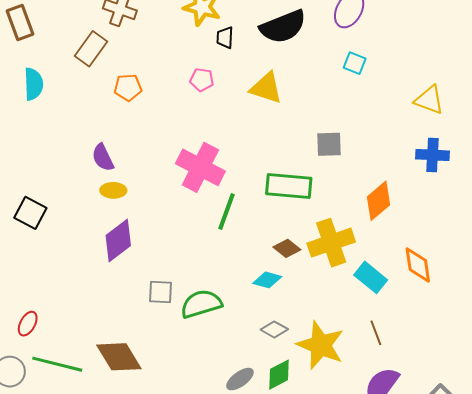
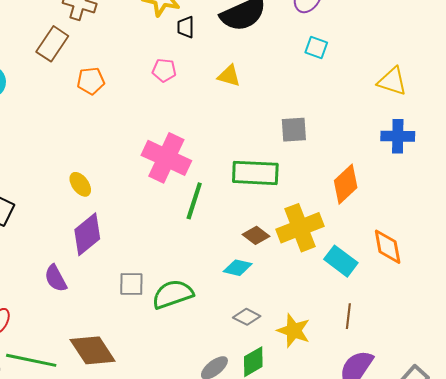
yellow triangle: (266, 88) -> (229, 76), size x0.7
purple semicircle: (103, 158) -> (56, 278), moved
yellow ellipse: (113, 190) -> (80, 184), turned 55
brown line: (376, 333) -> (348, 316), turned 30
yellow star: (321, 345) -> (294, 331), size x0.7

